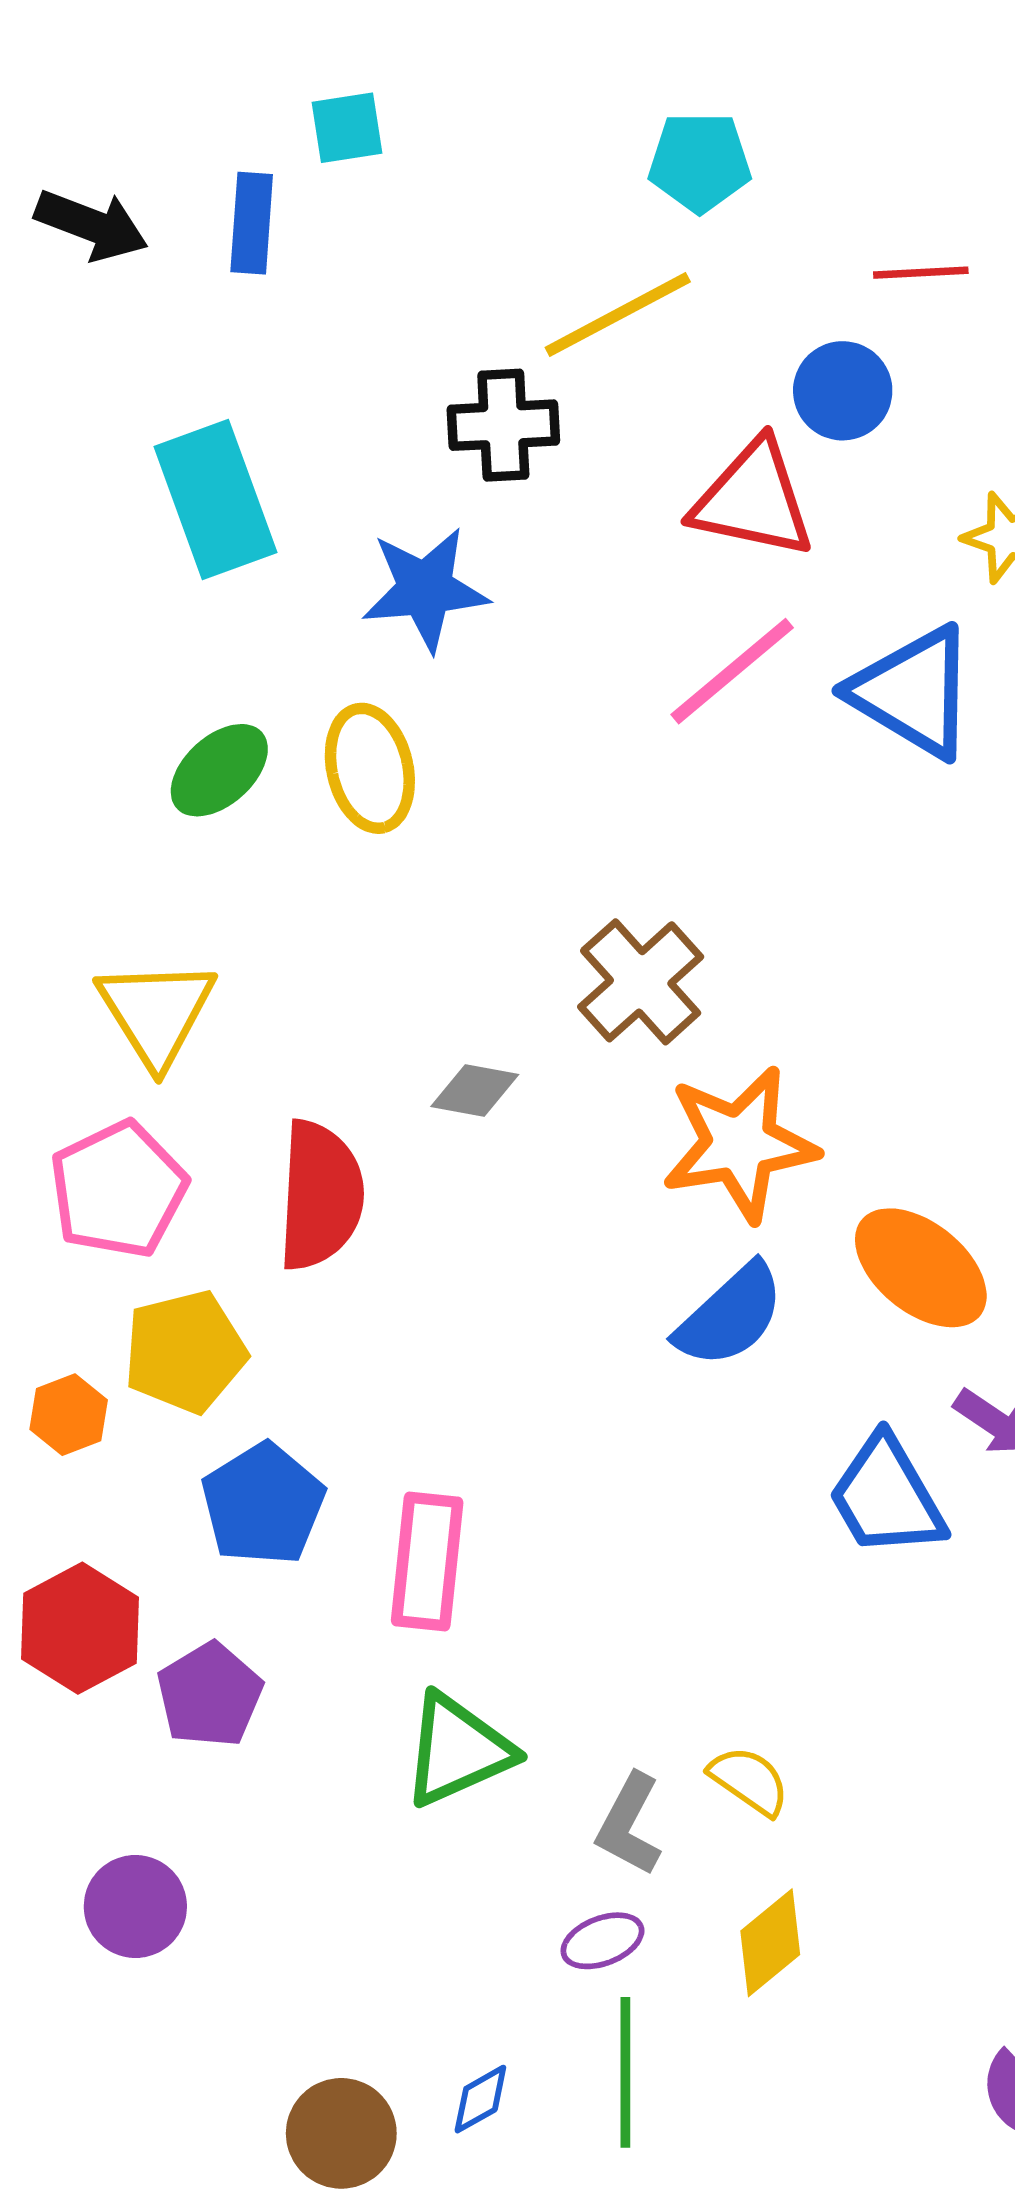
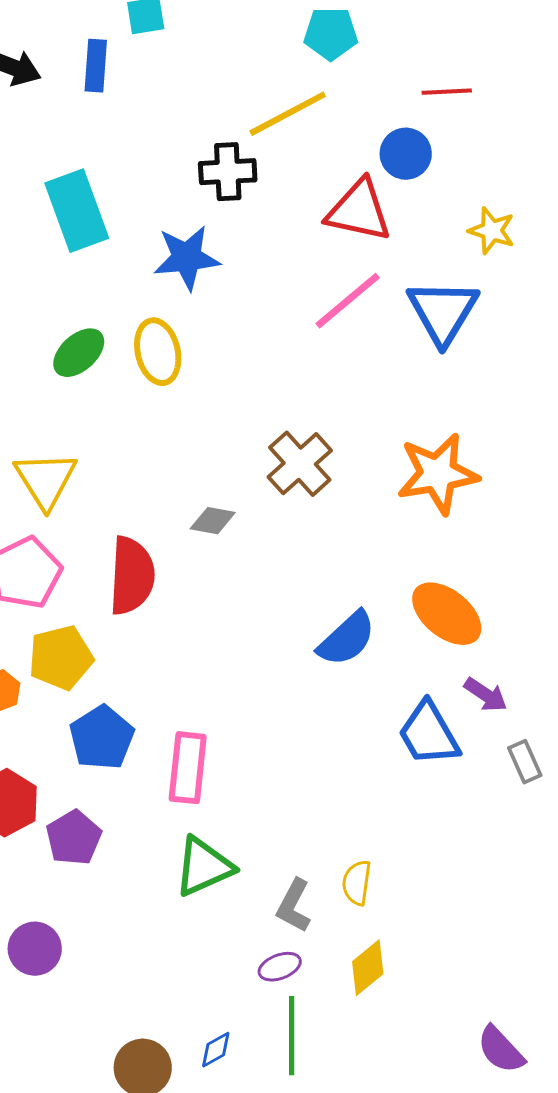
blue triangle: (913, 692) -> (443, 312), turned 30
orange star: (740, 1144) -> (438, 474), moved
yellow semicircle: (749, 1781) -> (357, 883), turned -117

